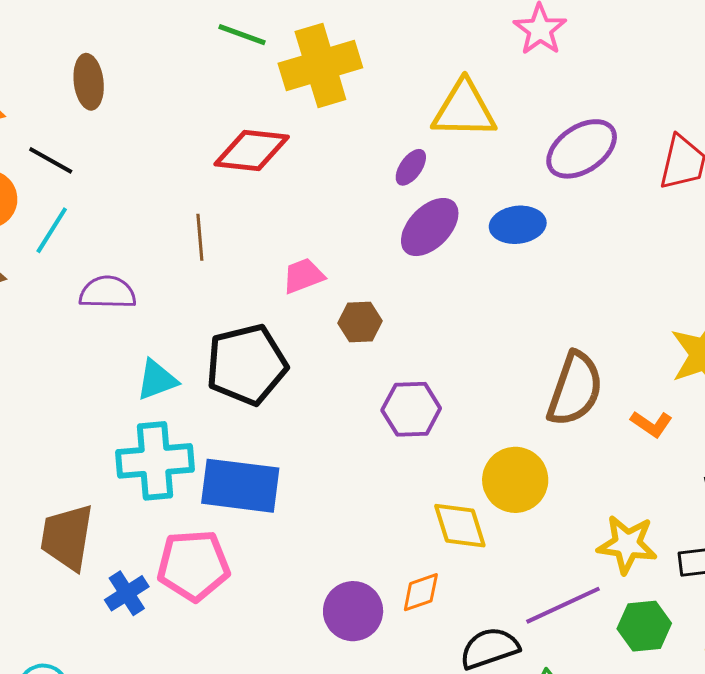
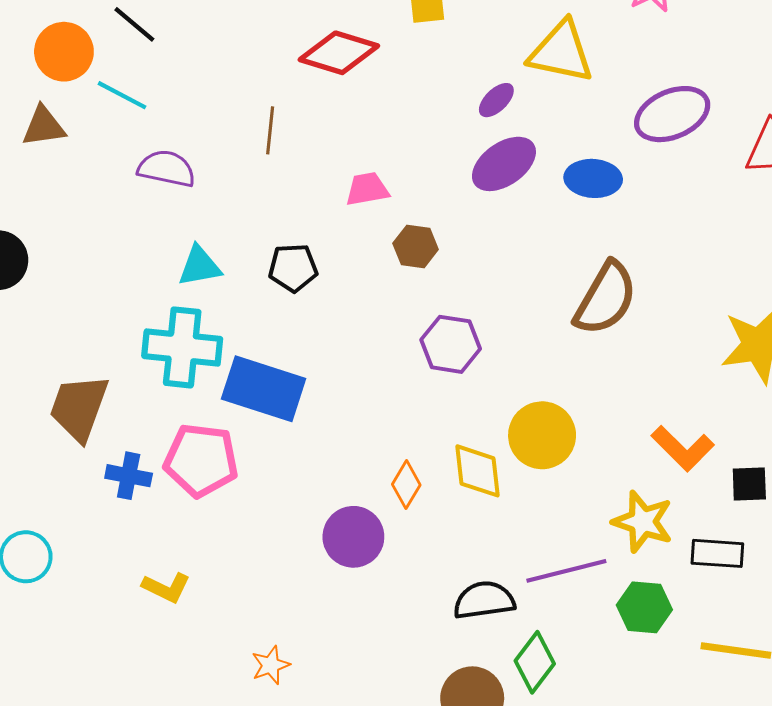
cyan line: (52, 230) -> (122, 95), turned 75
black pentagon: (247, 365) -> (293, 268), size x0.6
brown semicircle: (575, 389) -> (606, 298), moved
orange L-shape: (651, 424) -> (683, 448), moved, size x1.5
orange diamond: (421, 592) -> (406, 485), moved, turned -51
blue cross: (127, 593) -> (129, 476), turned 33

